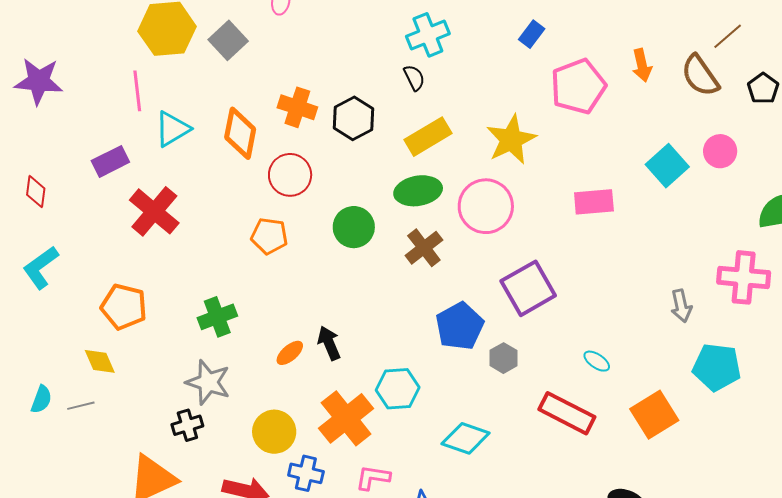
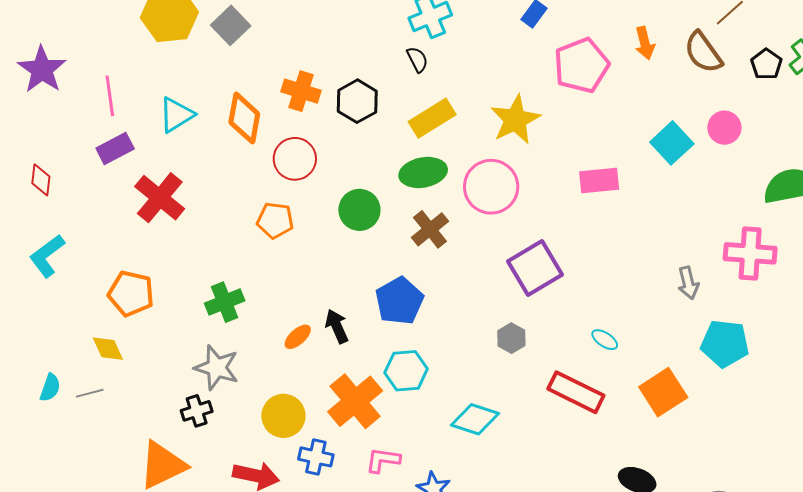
purple star: (39, 81) -> (42, 70), turned 30
pink line: (137, 91) -> (110, 96), moved
blue pentagon: (460, 326) -> (399, 301), moved

